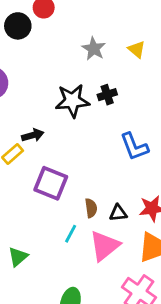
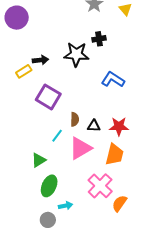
black star: (72, 101) -> (76, 54), moved
blue L-shape: (134, 147) -> (113, 80), turned 135
green triangle: (18, 257) -> (39, 160), moved

